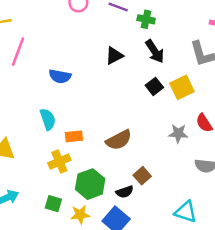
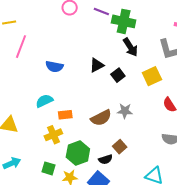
green cross: (146, 19) -> (124, 21), size x1.6
black triangle: (114, 56) -> (97, 65), moved
black square: (154, 86) -> (118, 75), moved
cyan semicircle: (48, 119) -> (44, 101), turned -96
gray star: (178, 133) -> (125, 111), moved

